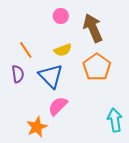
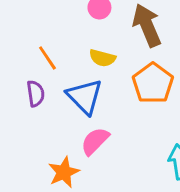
yellow semicircle: (63, 50) -> (102, 58), turned 36

